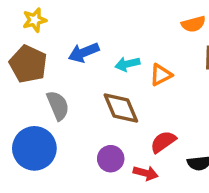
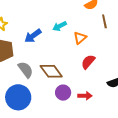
cyan arrow: (127, 64) -> (60, 26), moved
brown diamond: (121, 108) -> (51, 71), moved
red semicircle: (163, 142) -> (88, 62), moved

